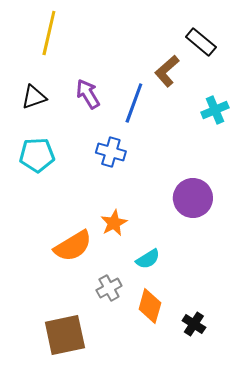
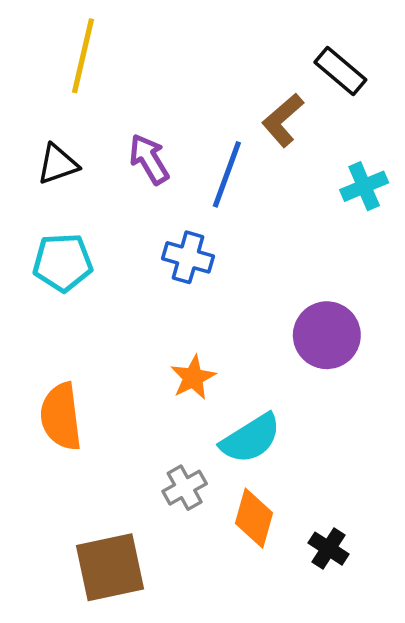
orange semicircle: (73, 246) -> (61, 416), moved, turned 114
cyan semicircle: (148, 259) -> (251, 439), size x1.5

